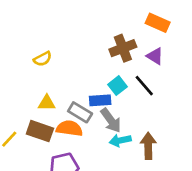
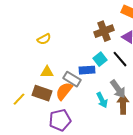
gray arrow: (111, 120) -> (118, 89), moved
orange semicircle: (69, 128) -> (64, 91), turned -60
cyan arrow: (120, 140) -> (102, 100), turned -105

